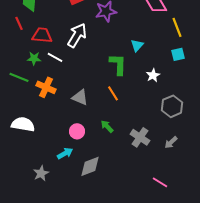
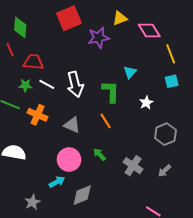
white arrow: (77, 35) -> (75, 84), moved, turned 135
pink circle: (77, 131) -> (69, 160), size x1.5

